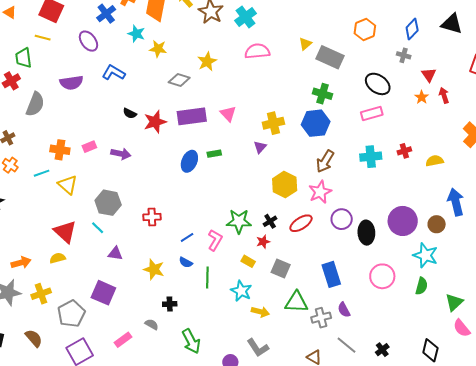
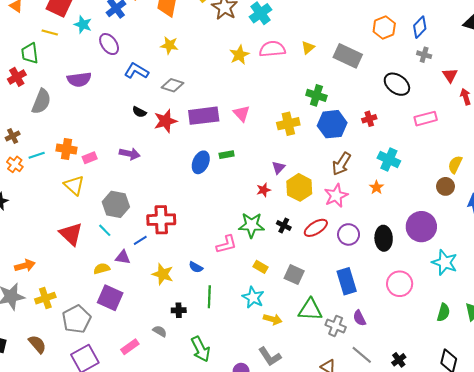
blue diamond: (412, 29) -> (420, 27), moved
cyan star: (136, 34) -> (83, 25), moved
purple ellipse: (88, 41) -> (109, 44), moved
yellow triangle: (305, 44) -> (308, 48), moved
yellow star: (207, 62) -> (239, 55), moved
blue L-shape: (114, 73) -> (136, 71), moved
gray diamond: (179, 80) -> (172, 85), moved
green cross: (323, 94) -> (316, 95), moved
orange star: (422, 97) -> (377, 187), moved
pink rectangle: (372, 114) -> (426, 119), moved
pink rectangle: (89, 147) -> (90, 158), moved
purple triangle: (260, 147) -> (278, 168), moved
red cross: (404, 151) -> (369, 119), moved
cyan cross: (371, 157) -> (389, 159), turned 30
yellow semicircle: (435, 161) -> (455, 164), turned -54
cyan line: (42, 173) -> (37, 155), moved
red cross: (152, 217) -> (161, 220), size x1.5
purple circle: (342, 219) -> (349, 234), moved
black cross: (270, 221) -> (284, 225), turned -32
brown circle: (437, 224) -> (445, 186), moved
blue line: (187, 237) -> (140, 240), moved
pink L-shape: (215, 240) -> (226, 244), turned 45
red star: (263, 242) -> (264, 190), moved
yellow semicircle: (58, 258) -> (102, 269), moved
green line: (207, 278) -> (209, 297), moved
green semicircle: (422, 286) -> (443, 312), moved
gray cross: (321, 318) -> (336, 326), turned 36

